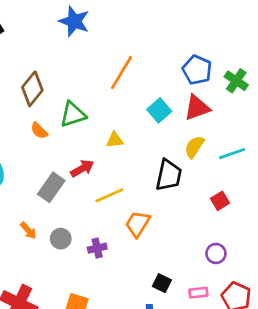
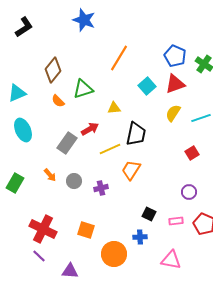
black trapezoid: (169, 175) -> (136, 134), moved

